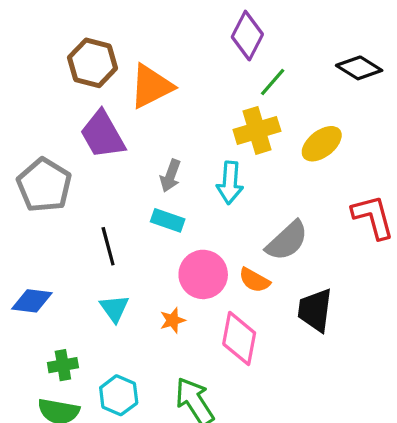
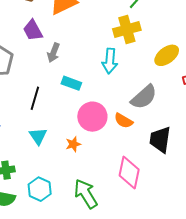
purple trapezoid: (103, 135) -> (33, 30), size x0.7
yellow ellipse: (322, 144) -> (167, 55), moved
gray arrow: (170, 176) -> (54, 53), moved
black line: (108, 246) -> (35, 98), turned 30
pink diamond: (239, 338) -> (129, 172), moved

